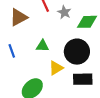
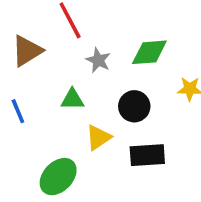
gray star: (64, 12) -> (98, 60), moved
black circle: (77, 52) -> (134, 106), size x0.7

